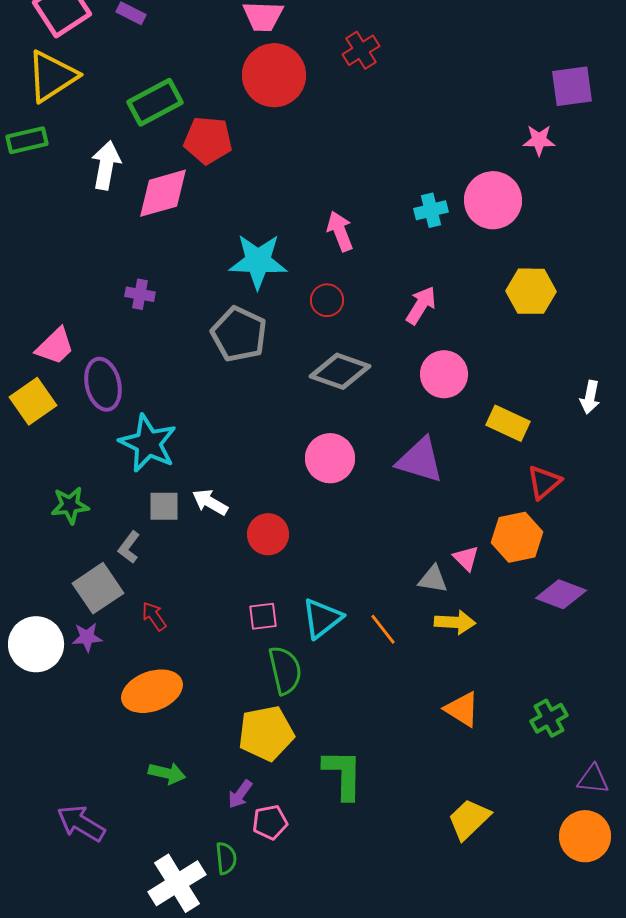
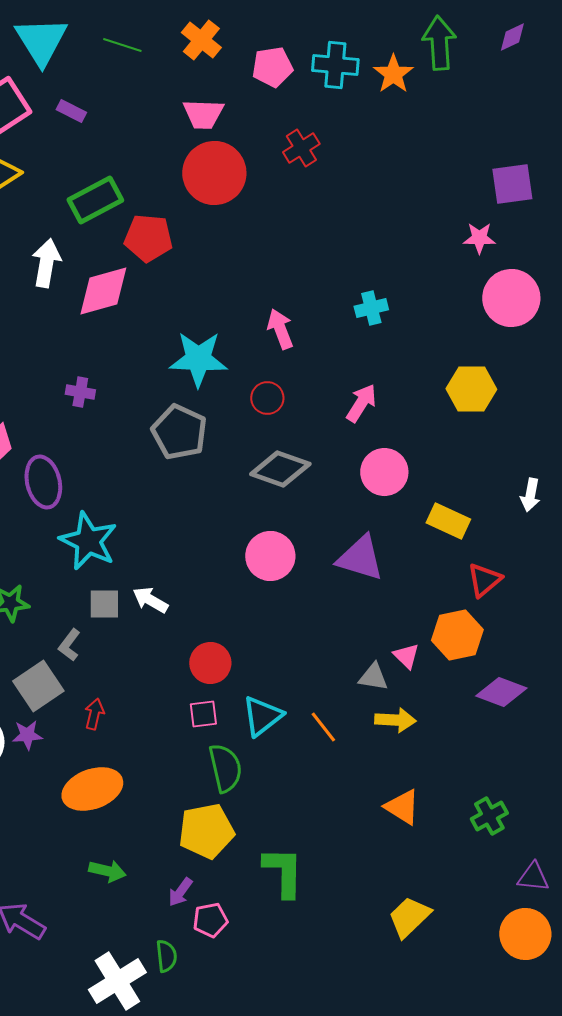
pink circle: (493, 200) -> (511, 298), moved
red circle: (268, 534) -> (210, 663), moved
red arrow: (154, 616) -> (94, 714), turned 48

